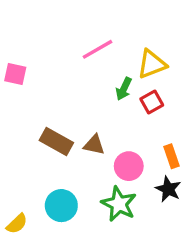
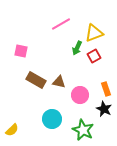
pink square: (15, 74) -> (21, 51), moved
green star: (119, 204) -> (83, 130), moved
cyan circle: (61, 206) -> (52, 119), moved

